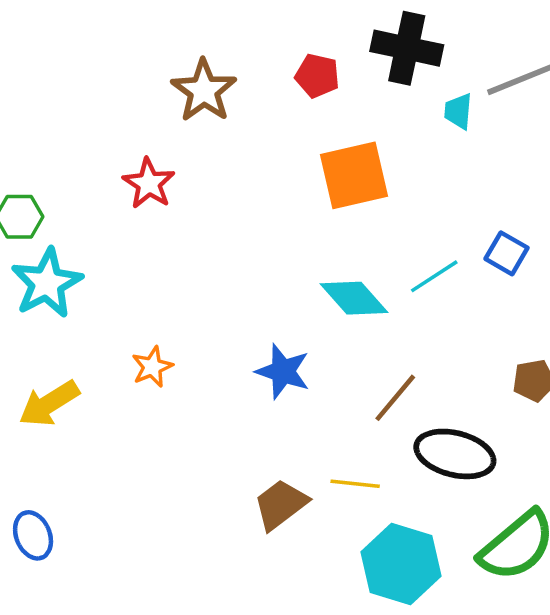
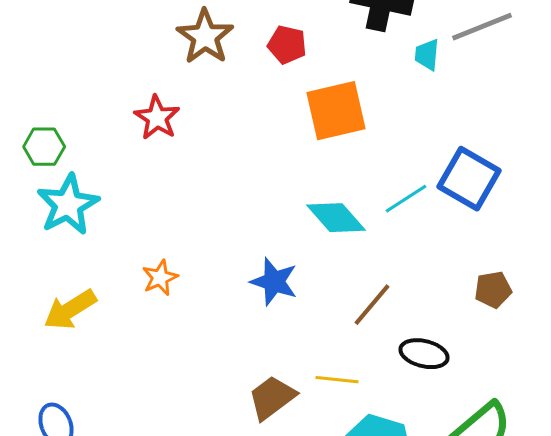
red pentagon: (317, 76) -> (287, 45), moved
blue square: (506, 253) -> (469, 179), size x1.6
black ellipse: (455, 454) -> (424, 354), size x0.7

